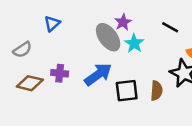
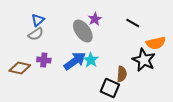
cyan star: (134, 43) -> (91, 60), moved
gray semicircle: (22, 50) -> (36, 34), moved
black square: (127, 91) -> (110, 88), moved, turned 30

